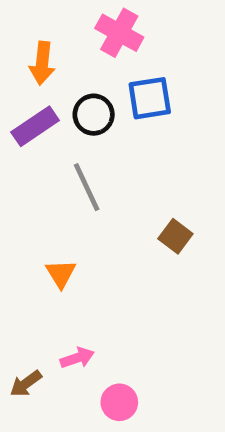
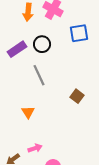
orange arrow: (42, 63) -> (28, 12), moved
blue square: (150, 98) -> (79, 33), moved

